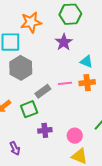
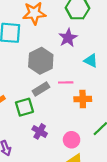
gray hexagon: (21, 68) -> (41, 61), moved
orange cross: (87, 83) -> (83, 99), moved
purple cross: (45, 130) -> (40, 131), turned 32

